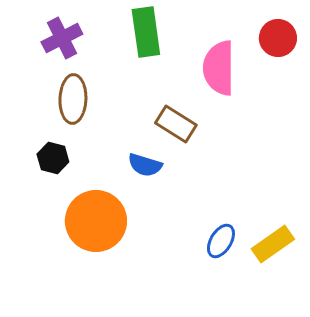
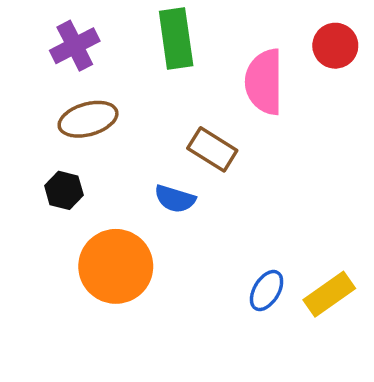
brown ellipse: (73, 99) -> (88, 119), turned 72

